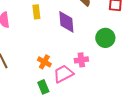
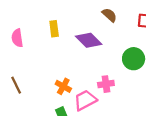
purple diamond: (66, 22) -> (89, 40), turned -40

